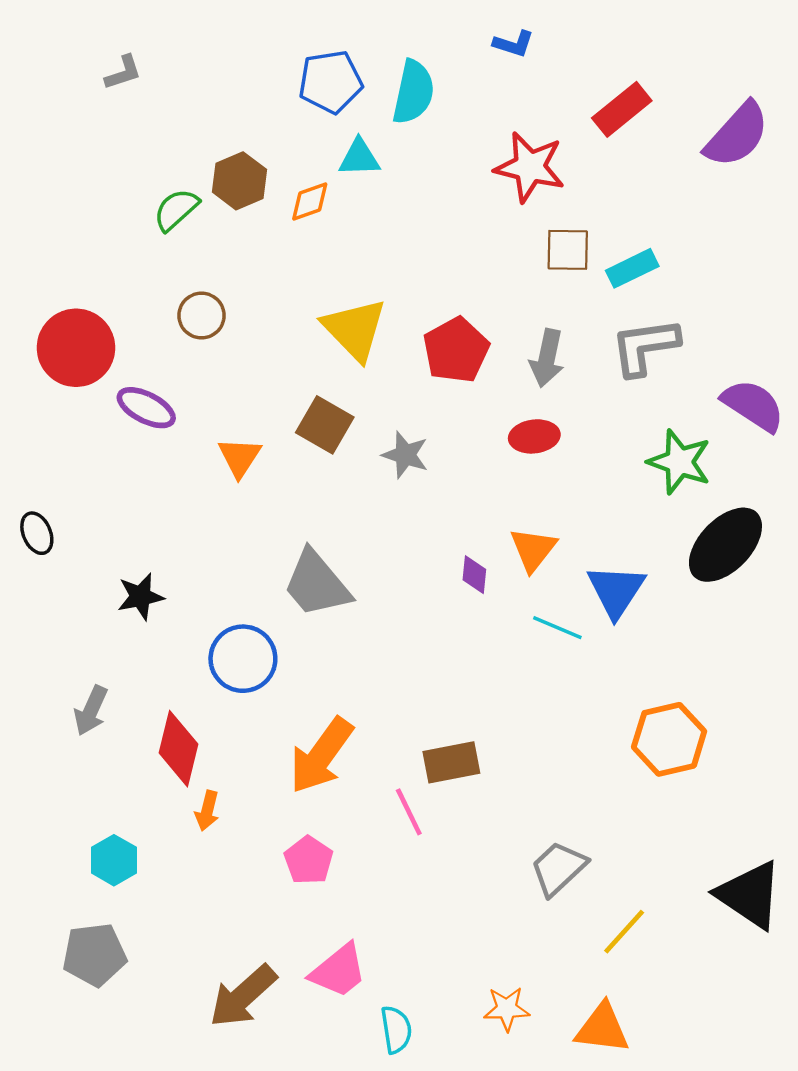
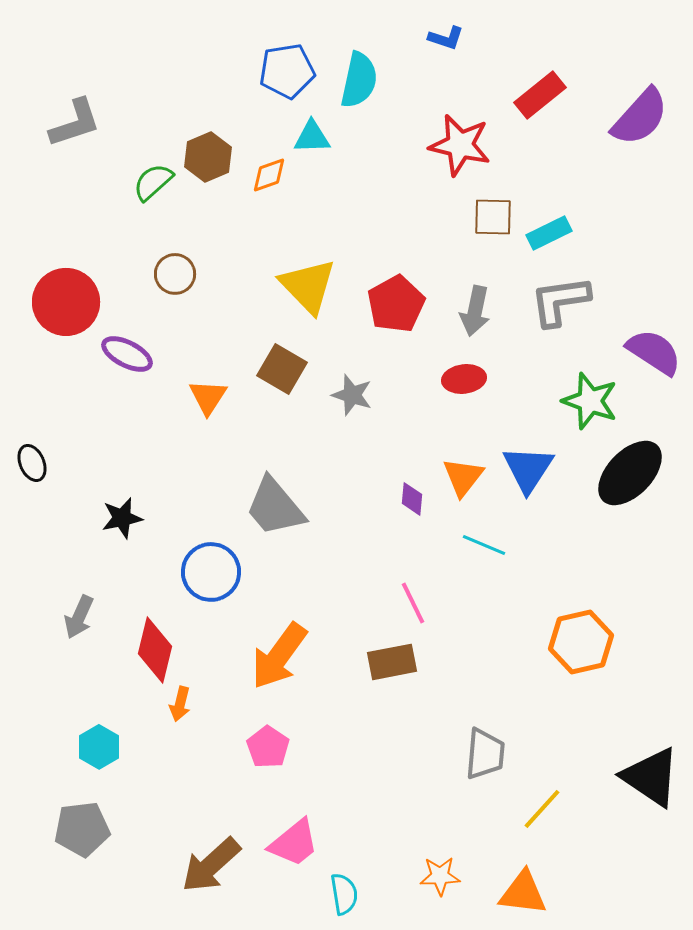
gray L-shape: (123, 73) -> (75, 123), moved, size x1.6
blue triangle: (616, 591) -> (528, 469), moved
pink line: (409, 812) -> (413, 603), moved
gray trapezoid: (558, 868) -> (485, 754), turned 138

